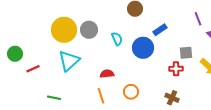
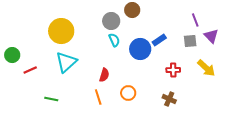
gray circle: (89, 30) -> (111, 21), moved
blue rectangle: (160, 30) -> (159, 40), moved
gray square: (186, 53) -> (190, 41), moved
red semicircle: (107, 74) -> (104, 75), turned 112

